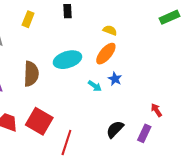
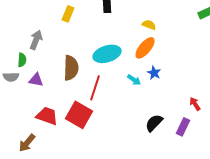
red line: (66, 142) -> (95, 88), moved

